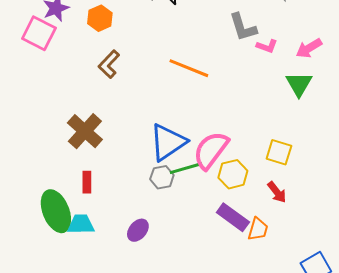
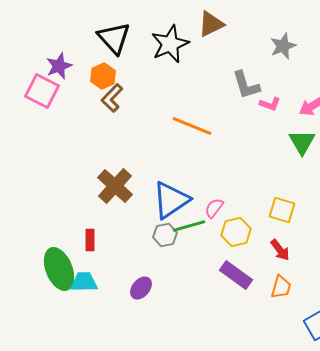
brown L-shape: (109, 64) -> (112, 98), moved
brown cross: (85, 131) -> (115, 186), moved
pink semicircle: (211, 150) -> (214, 208), size x0.5
orange trapezoid: (258, 229) -> (281, 287), moved

